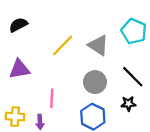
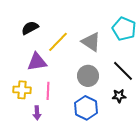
black semicircle: (18, 25) -> (30, 28), moved
purple triangle: (19, 69) -> (37, 62), moved
yellow cross: (15, 117) -> (22, 90), moved

